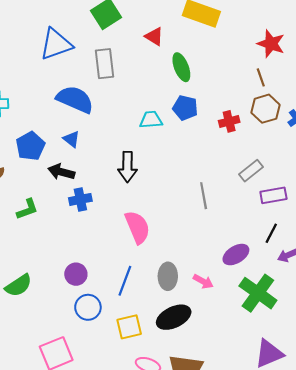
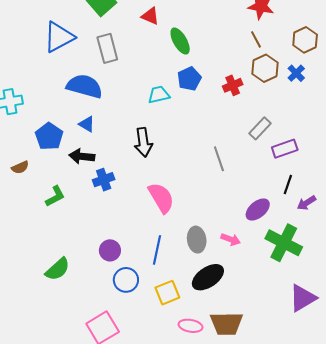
blue pentagon: (185, 108) -> (189, 79), turned -30

